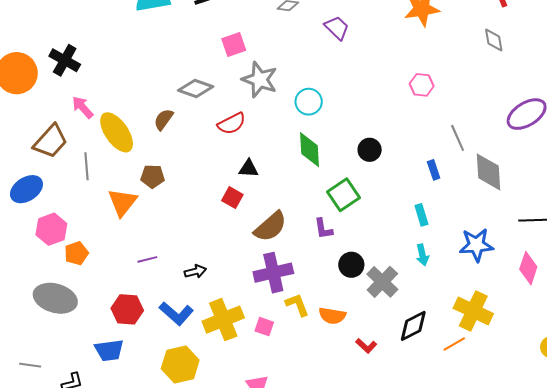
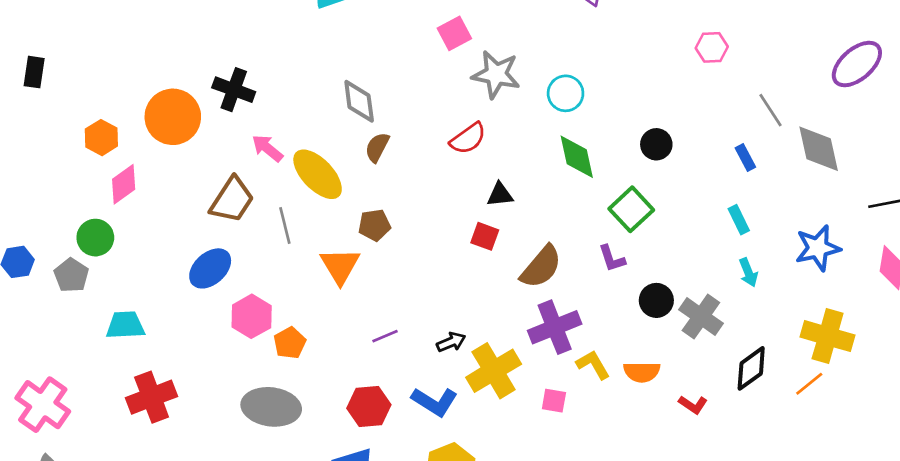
gray diamond: (196, 88) -> (359, 101), moved, turned 72
yellow cross: (223, 320) -> (494, 371), moved

